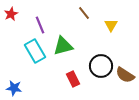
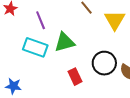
yellow triangle: (111, 25) -> (115, 20), size x1.5
cyan rectangle: (35, 51) -> (35, 47), turned -40

